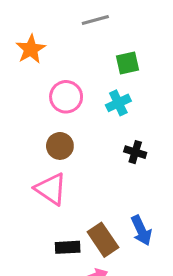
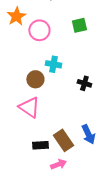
pink circle: (66, 97) -> (39, 30), moved
cyan cross: (118, 103) -> (53, 64), moved, turned 35

